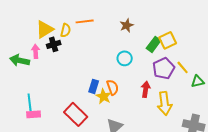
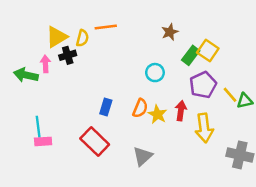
brown star: (127, 25) -> (170, 32), moved
yellow square: (168, 40) -> (208, 50), turned -30
yellow line: (183, 67) -> (230, 95), moved
blue rectangle: (94, 86) -> (106, 107), moved
orange semicircle: (113, 87) -> (140, 108), turned 42
yellow star: (104, 96) -> (157, 114), moved

